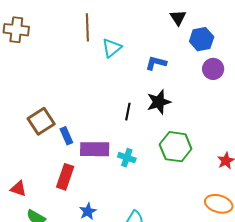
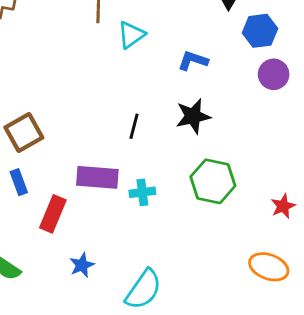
black line: (128, 112) -> (134, 126), moved
blue rectangle: (66, 136) -> (19, 182), moved
cyan cross: (127, 158) -> (142, 192), turned -30

